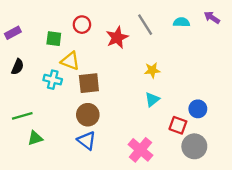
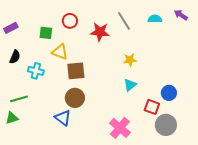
red star: (117, 37) -> (100, 32), turned 30
cyan cross: (53, 80) -> (36, 71), moved
green triangle: (35, 138) -> (12, 118), moved
blue triangle: (87, 140) -> (63, 118), moved

